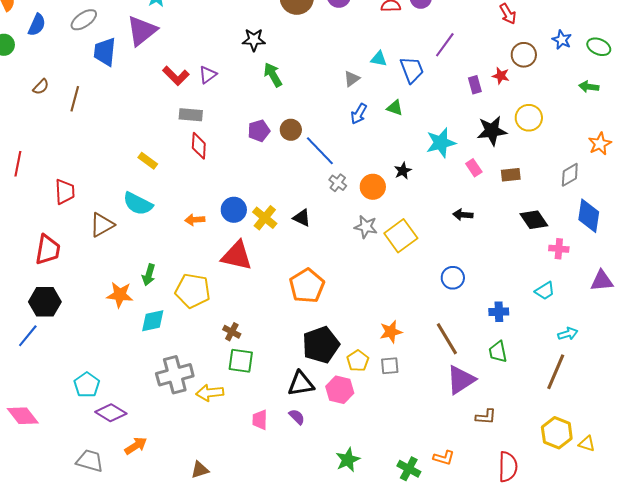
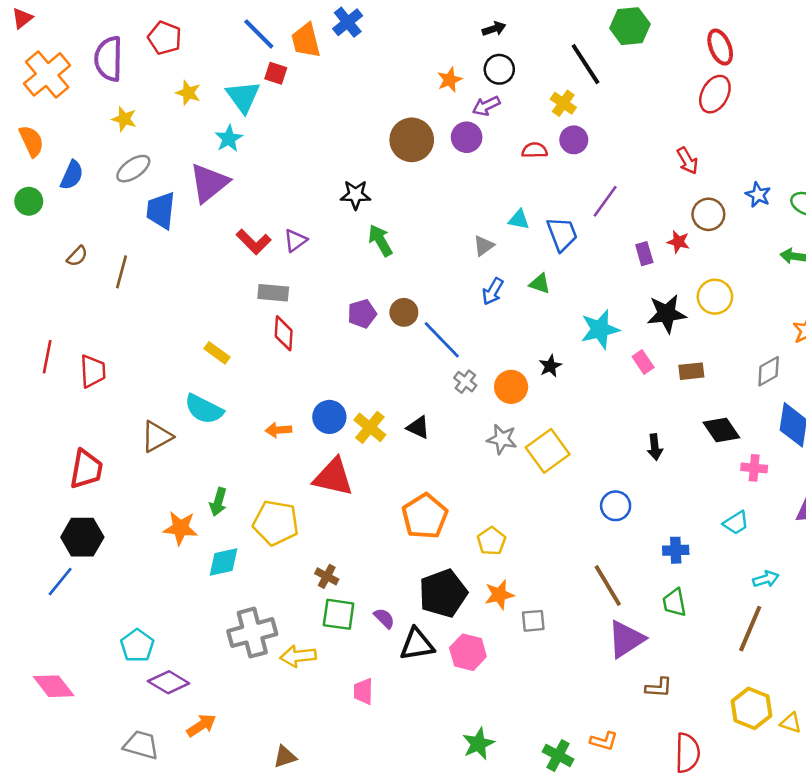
red trapezoid: (65, 192) -> (93, 371), moved
black arrow: (463, 215) -> (655, 447), moved, turned -102
orange star: (391, 332) -> (499, 595), moved
yellow pentagon: (358, 361) -> (491, 541), moved
purple semicircle: (297, 417) -> (384, 618), moved

